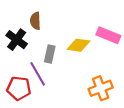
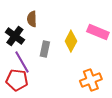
yellow diamond: (78, 45) -> (71, 41), turned -70
purple line: (38, 74) -> (22, 62), moved

